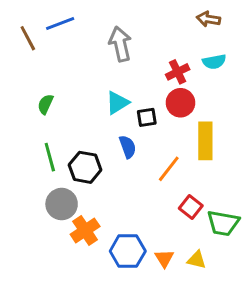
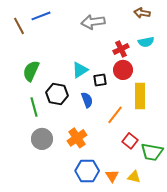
gray arrow: (120, 44) -> (93, 22), moved, turned -85
green semicircle: (45, 104) -> (31, 71), size x1.5
black hexagon: (85, 167) -> (57, 94), moved
orange cross: (85, 230) -> (77, 138), moved

